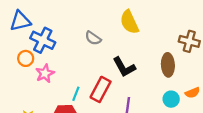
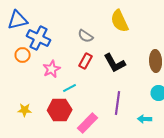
pink star: (45, 73) -> (52, 69), moved
red rectangle: (101, 89) -> (86, 61), moved, size x0.7
cyan line: (76, 94) -> (70, 88), turned 40

